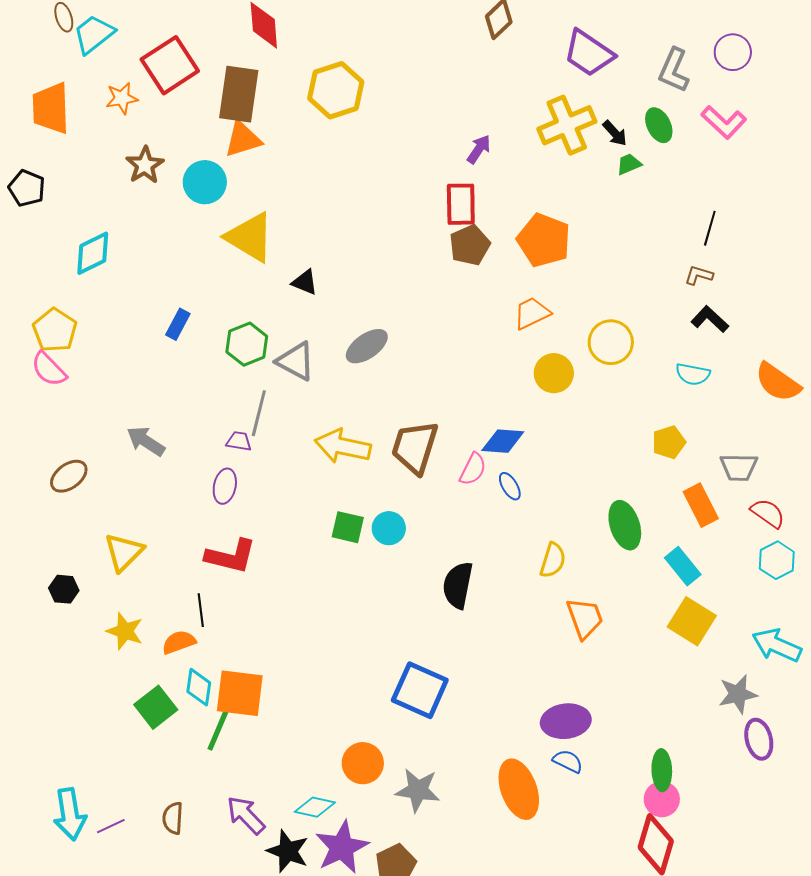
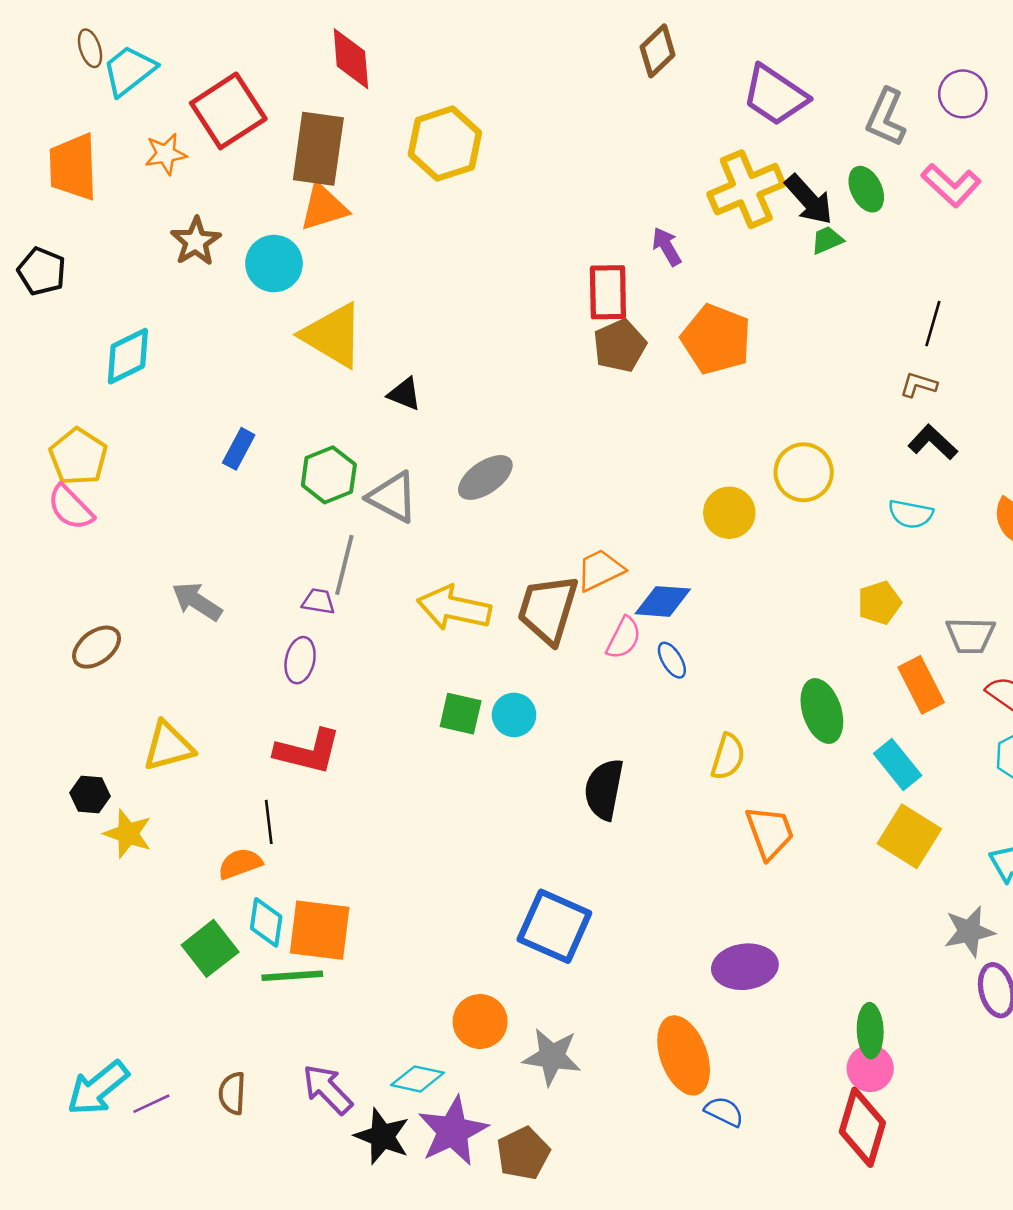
black arrow: (615, 133) -> (809, 200), size x1.5
purple arrow: (479, 149) -> (667, 247), moved, turned -64
orange trapezoid: (532, 313) -> (600, 570), moved
yellow triangle: (124, 552) -> (168, 746), turned 30
yellow star: (125, 631) -> (128, 834), moved
green line: (219, 728) -> (292, 976), turned 63
blue semicircle: (568, 761) -> (724, 1112), moved
cyan arrow: (70, 814) -> (98, 1088), turned 60

